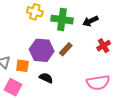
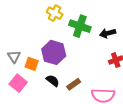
brown rectangle: (66, 49) -> (74, 84), moved

